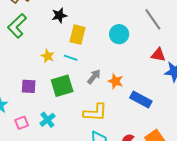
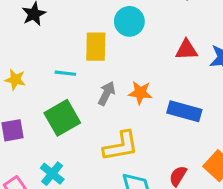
yellow rectangle: (77, 35) -> (96, 47), moved
red triangle: (158, 55) -> (186, 50), moved
yellow star: (48, 56) -> (15, 80), moved

